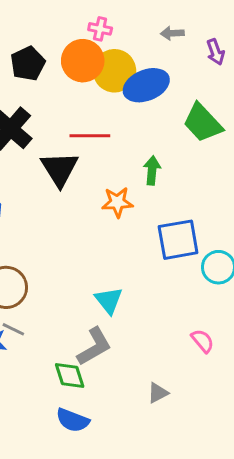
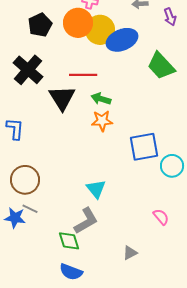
green arrow: (152, 170) -> (101, 99), moved, turned -78

